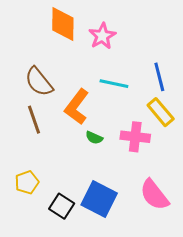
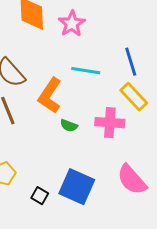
black square: (62, 206) -> (40, 196), size x0.7

